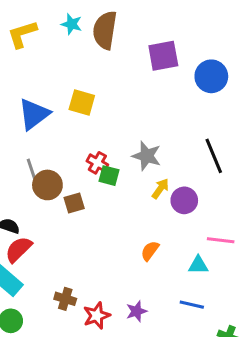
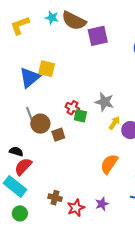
brown semicircle: (105, 30) -> (74, 21), turned -70
purple square: (163, 56) -> (98, 36), moved
yellow square: (82, 103) -> (47, 69), moved
orange semicircle: (150, 251) -> (109, 164), size x1.5

